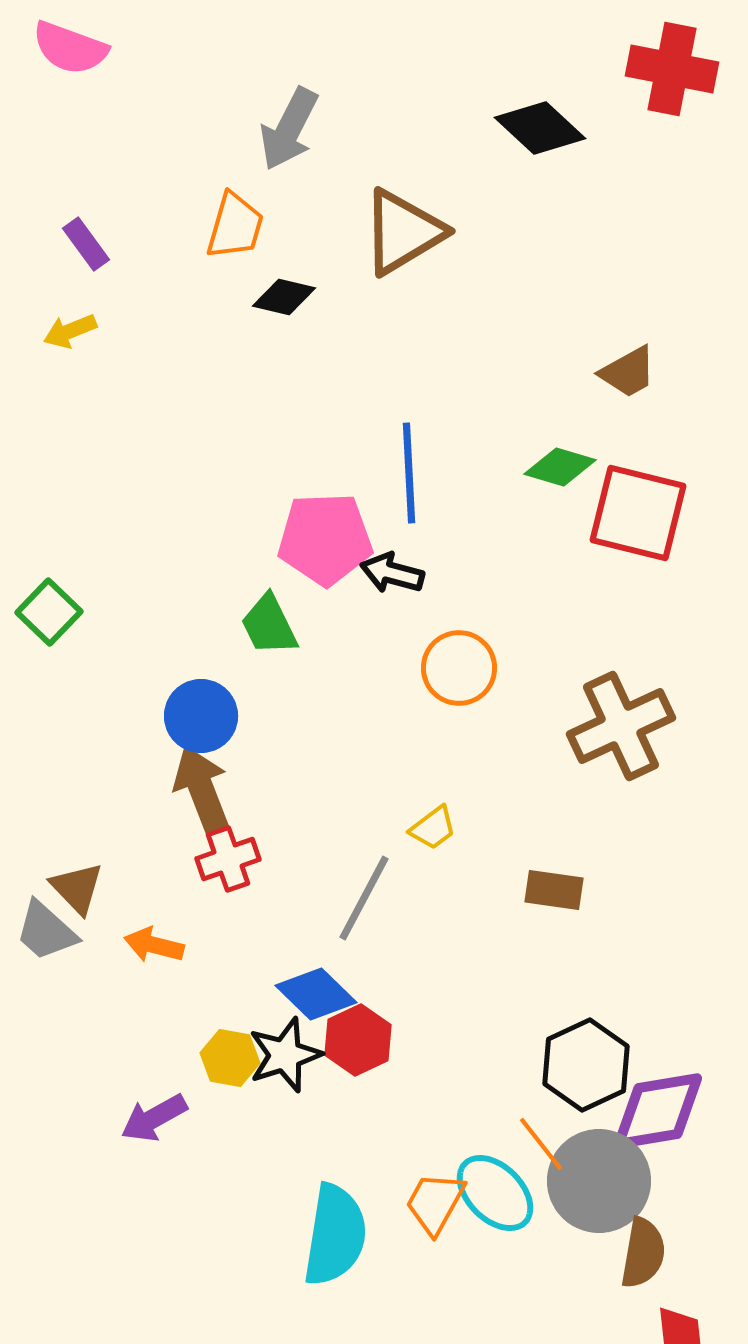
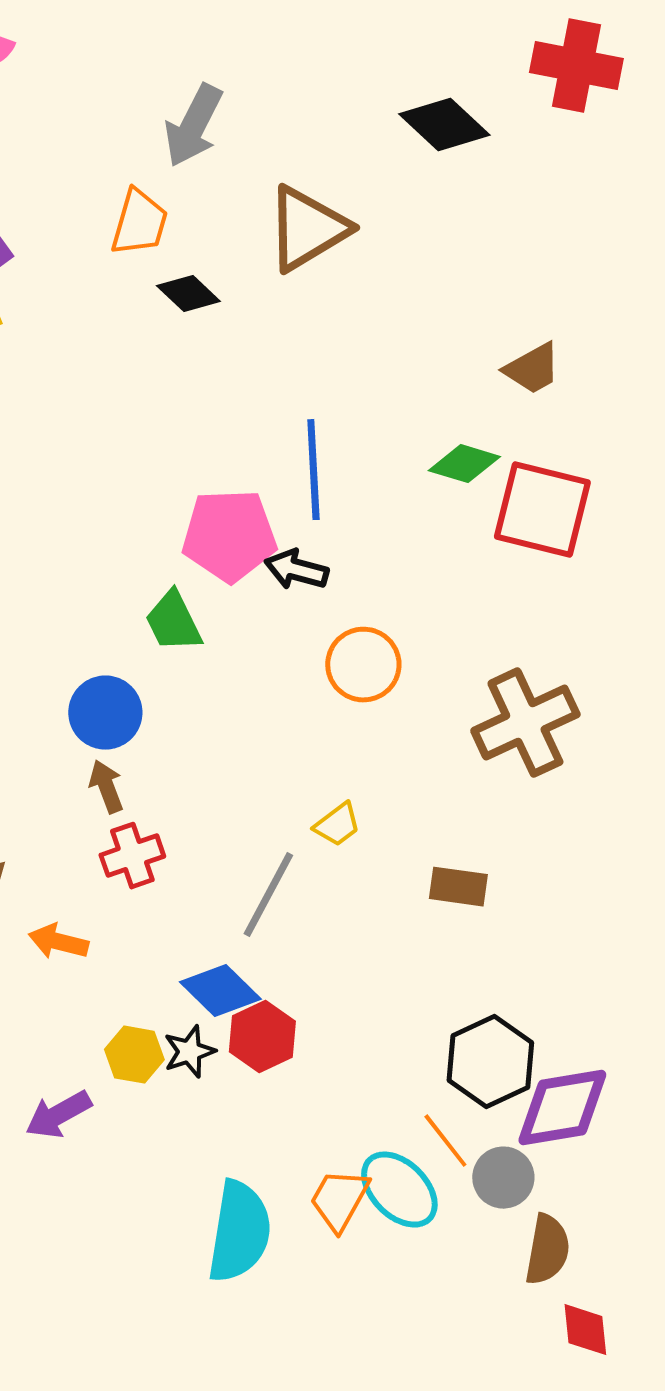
black diamond: (284, 297) -> (188, 294), turned 30
brown arrow: (202, 790) -> (106, 787), size x0.6
black star: (285, 1055) -> (189, 1052), size x0.7
gray circle: (599, 1181) -> (503, 1178), size x0.6

